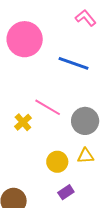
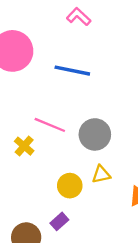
purple rectangle: (66, 192) -> (59, 221), moved

